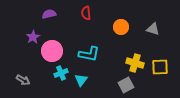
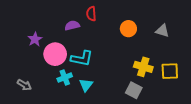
purple semicircle: (49, 14) -> (72, 25), moved
cyan L-shape: (89, 54) -> (82, 58), moved
gray square: (126, 85) -> (134, 90), turned -35

